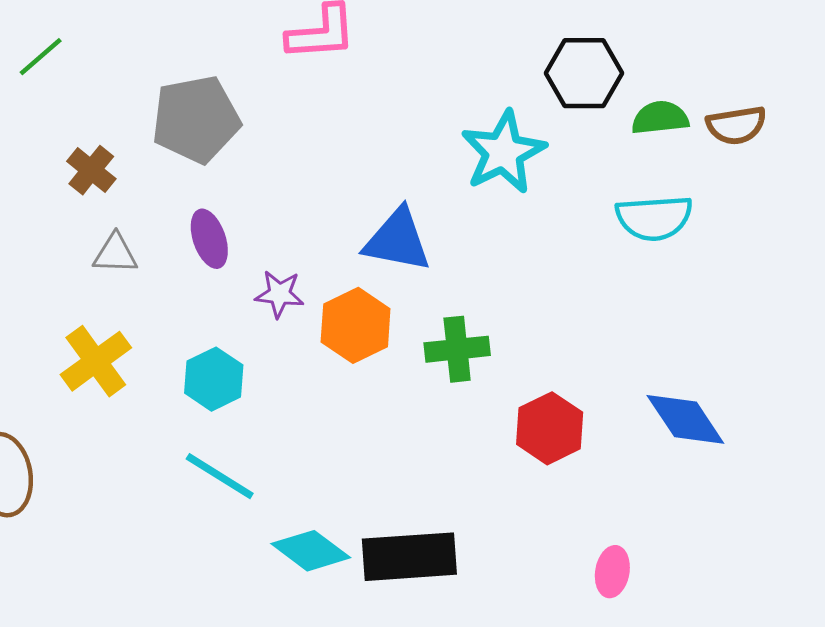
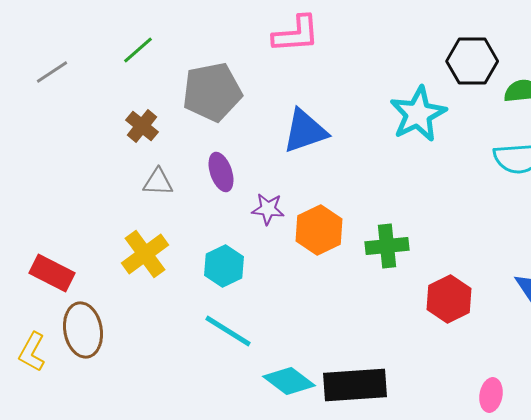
green line: (41, 57) -> (138, 50), moved
blue triangle: (397, 240) -> (305, 131), moved, turned -30

